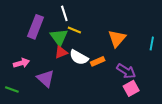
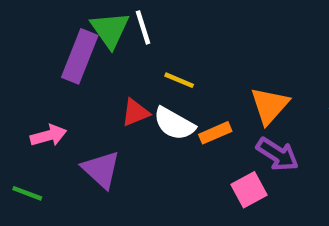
yellow line: (74, 30) -> (179, 80), moved
green triangle: (59, 37) -> (110, 30), moved
orange triangle: (117, 38) -> (270, 106), moved
pink square: (131, 88) -> (249, 190), moved

